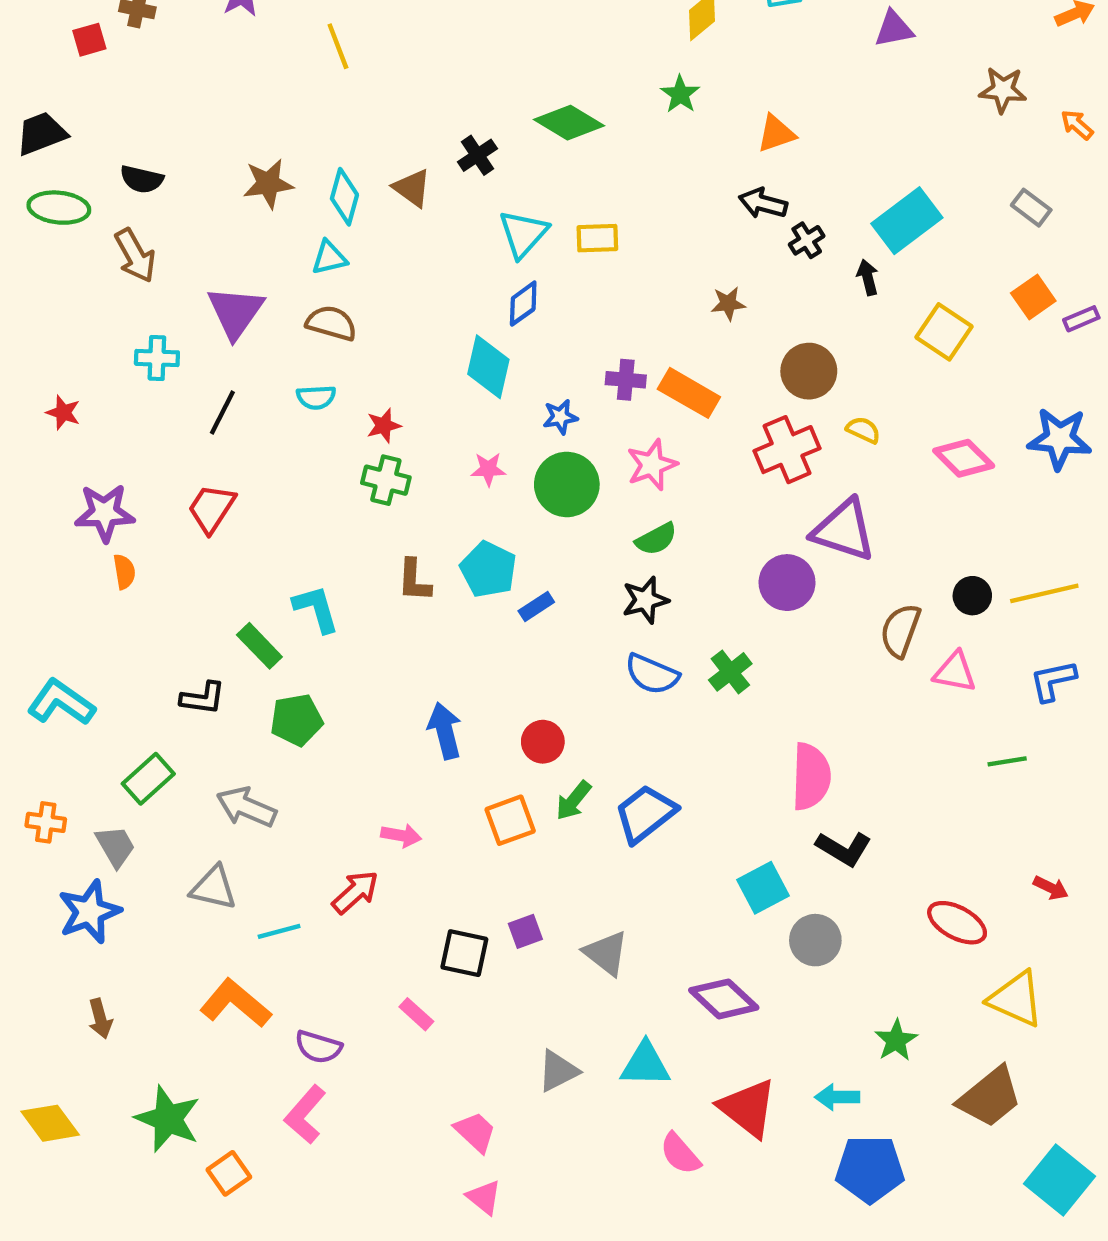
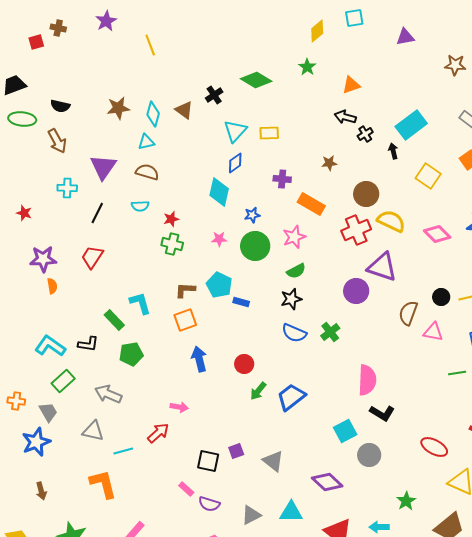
purple cross: (626, 380) -> (282, 179), moved
yellow semicircle: (863, 430) -> (391, 221), size x1.8
brown L-shape: (414, 580) -> (185, 290), turned 90
blue rectangle: (536, 607) -> (241, 302), turned 49
cyan L-shape: (61, 702) -> (50, 346), moved
orange square: (510, 820) -> (185, 320), moved
orange L-shape: (235, 1003) -> (103, 484), turned 36
purple semicircle: (318, 1047) -> (209, 504), moved

